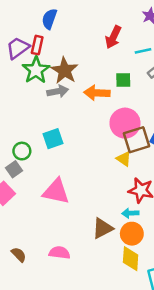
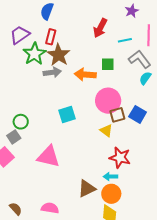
red rectangle: (37, 45) -> (51, 37), moved
cyan square: (53, 139) -> (67, 114), moved
brown square: (136, 140) -> (117, 115), size x0.7

